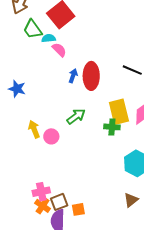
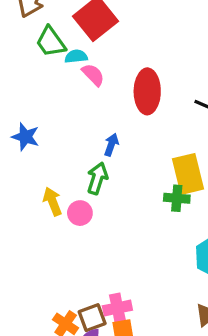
blue arrow: (73, 76) -> (111, 145), moved
red ellipse: (91, 76) -> (147, 91), moved
green arrow: (76, 116) -> (97, 178), moved, turned -36
pink cross: (41, 192) -> (117, 308), moved

